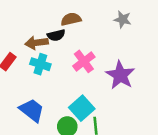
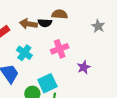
cyan cross: (40, 64) -> (24, 53), moved
purple star: (120, 75) -> (84, 67), size x0.6

